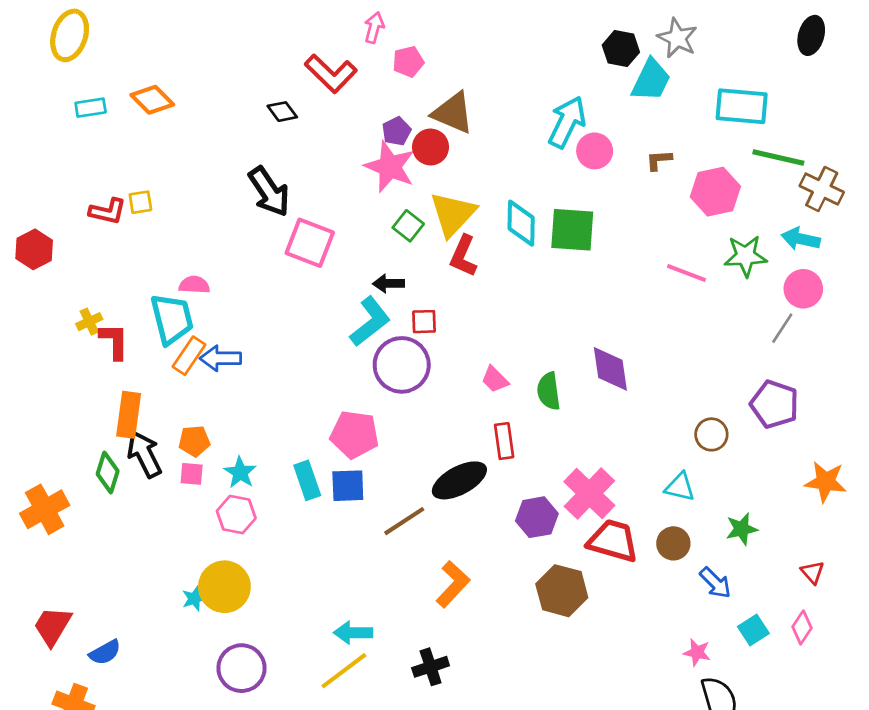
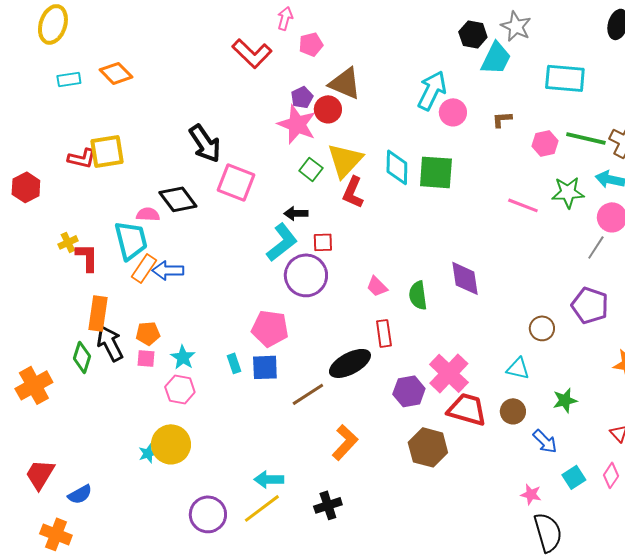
black diamond: (282, 112) -> (178, 199), moved, size x1.6
green line: (778, 158) -> (586, 138), moved
pink hexagon: (715, 192) -> (545, 143), size x0.7
yellow square: (140, 202) -> (107, 151), size x1.8
cyan rectangle: (307, 480) -> (234, 363), size x0.7
purple circle: (242, 668) -> (208, 514), moved

